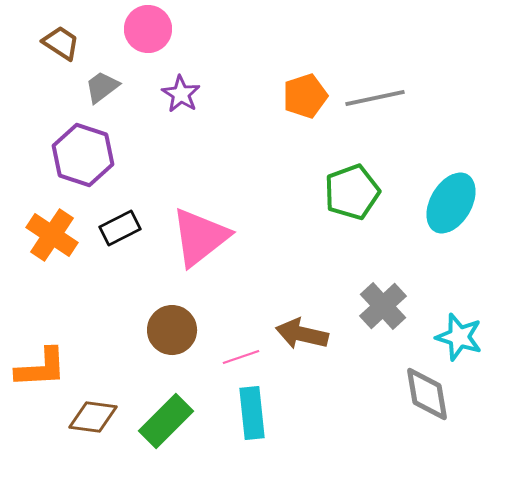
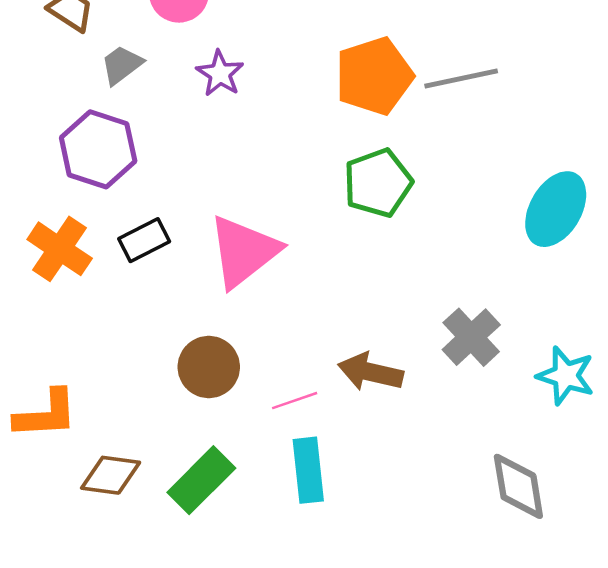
orange pentagon: (305, 96) -> (374, 76), size x1.4
green pentagon: (352, 192) -> (378, 183), moved
gray diamond: (427, 394) -> (518, 486), moved

